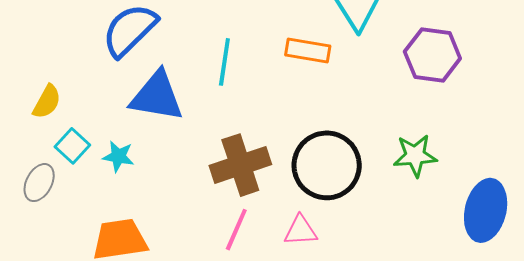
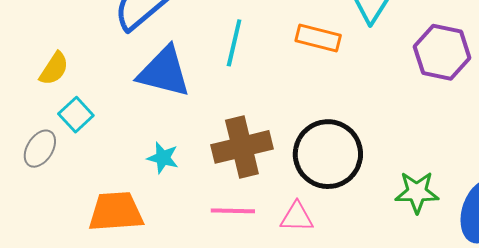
cyan star: (118, 156) -> (163, 158), moved
green star: (415, 156) -> (417, 192), moved
pink line: (236, 230) -> (233, 211), turned 63

